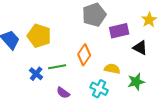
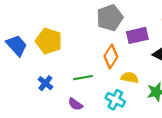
orange diamond: (84, 55) -> (111, 57), moved
green line: (57, 67) -> (83, 78), moved

